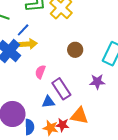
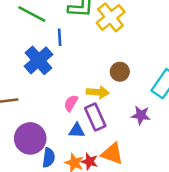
blue line: (23, 30) -> (60, 37), turned -56
yellow arrow: (28, 44) -> (98, 92), moved
pink semicircle: (40, 72) -> (71, 103), moved

